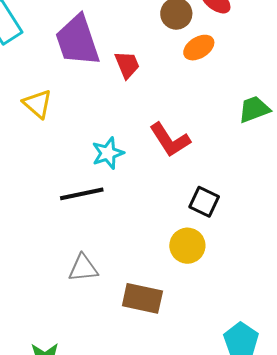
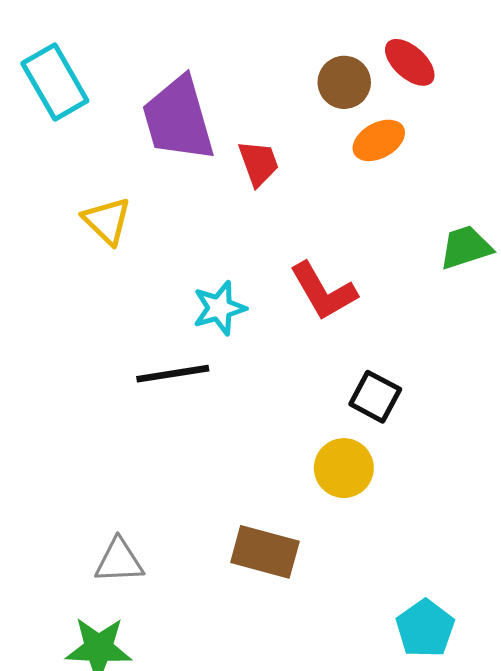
gray triangle: (83, 268) -> (119, 561), moved

